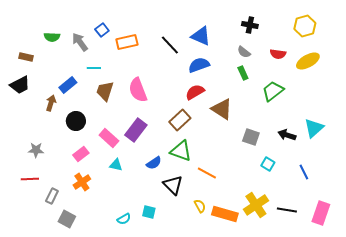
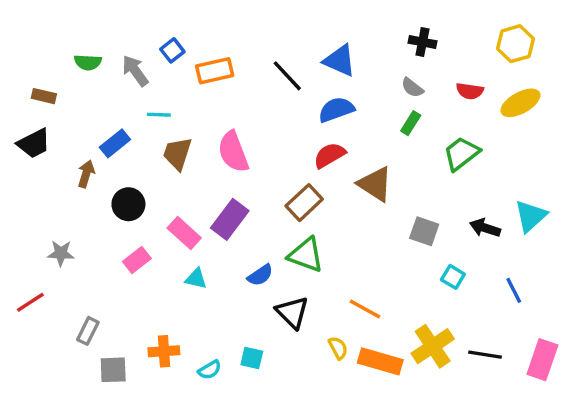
green rectangle: (243, 73) -> (411, 123), turned 56
orange line: (207, 173) -> (365, 309), moved
red line: (30, 179) -> (30, 302), moved, turned -30
orange cross: (82, 182) -> (164, 351), moved, turned 30
gray square: (67, 219) -> (113, 370), turned -30

